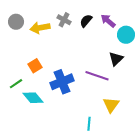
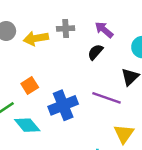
gray cross: (64, 20) -> (66, 28), turned -32
black semicircle: (86, 21) -> (95, 52), moved
purple arrow: (108, 21) -> (104, 30), moved

